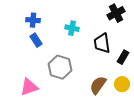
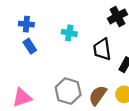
gray hexagon: (60, 67) -> (68, 91), moved

